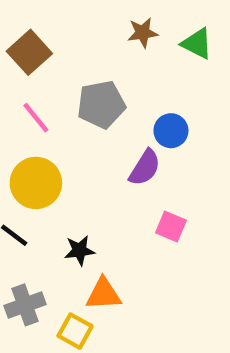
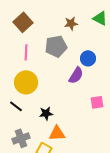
brown star: (143, 33) -> (71, 23), moved
pink line: (36, 118) -> (26, 52), turned 42
pink square: (171, 227) -> (97, 102), moved, turned -32

